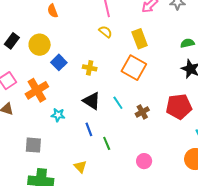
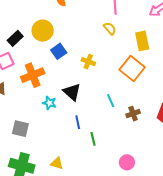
black rectangle: (12, 41) -> (15, 38), moved
black triangle: (92, 101) -> (72, 92), moved
yellow triangle: (80, 167) -> (57, 163), moved, turned -40

